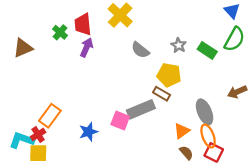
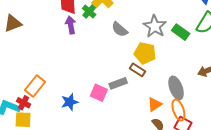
green cross: (60, 32) -> (89, 11), moved
gray star: (179, 45) -> (155, 26), size x1.6
purple arrow: (86, 47) -> (71, 25), turned -36
gray rectangle: (141, 109) -> (118, 83), size x0.7
red cross: (38, 135) -> (24, 103), turned -32

